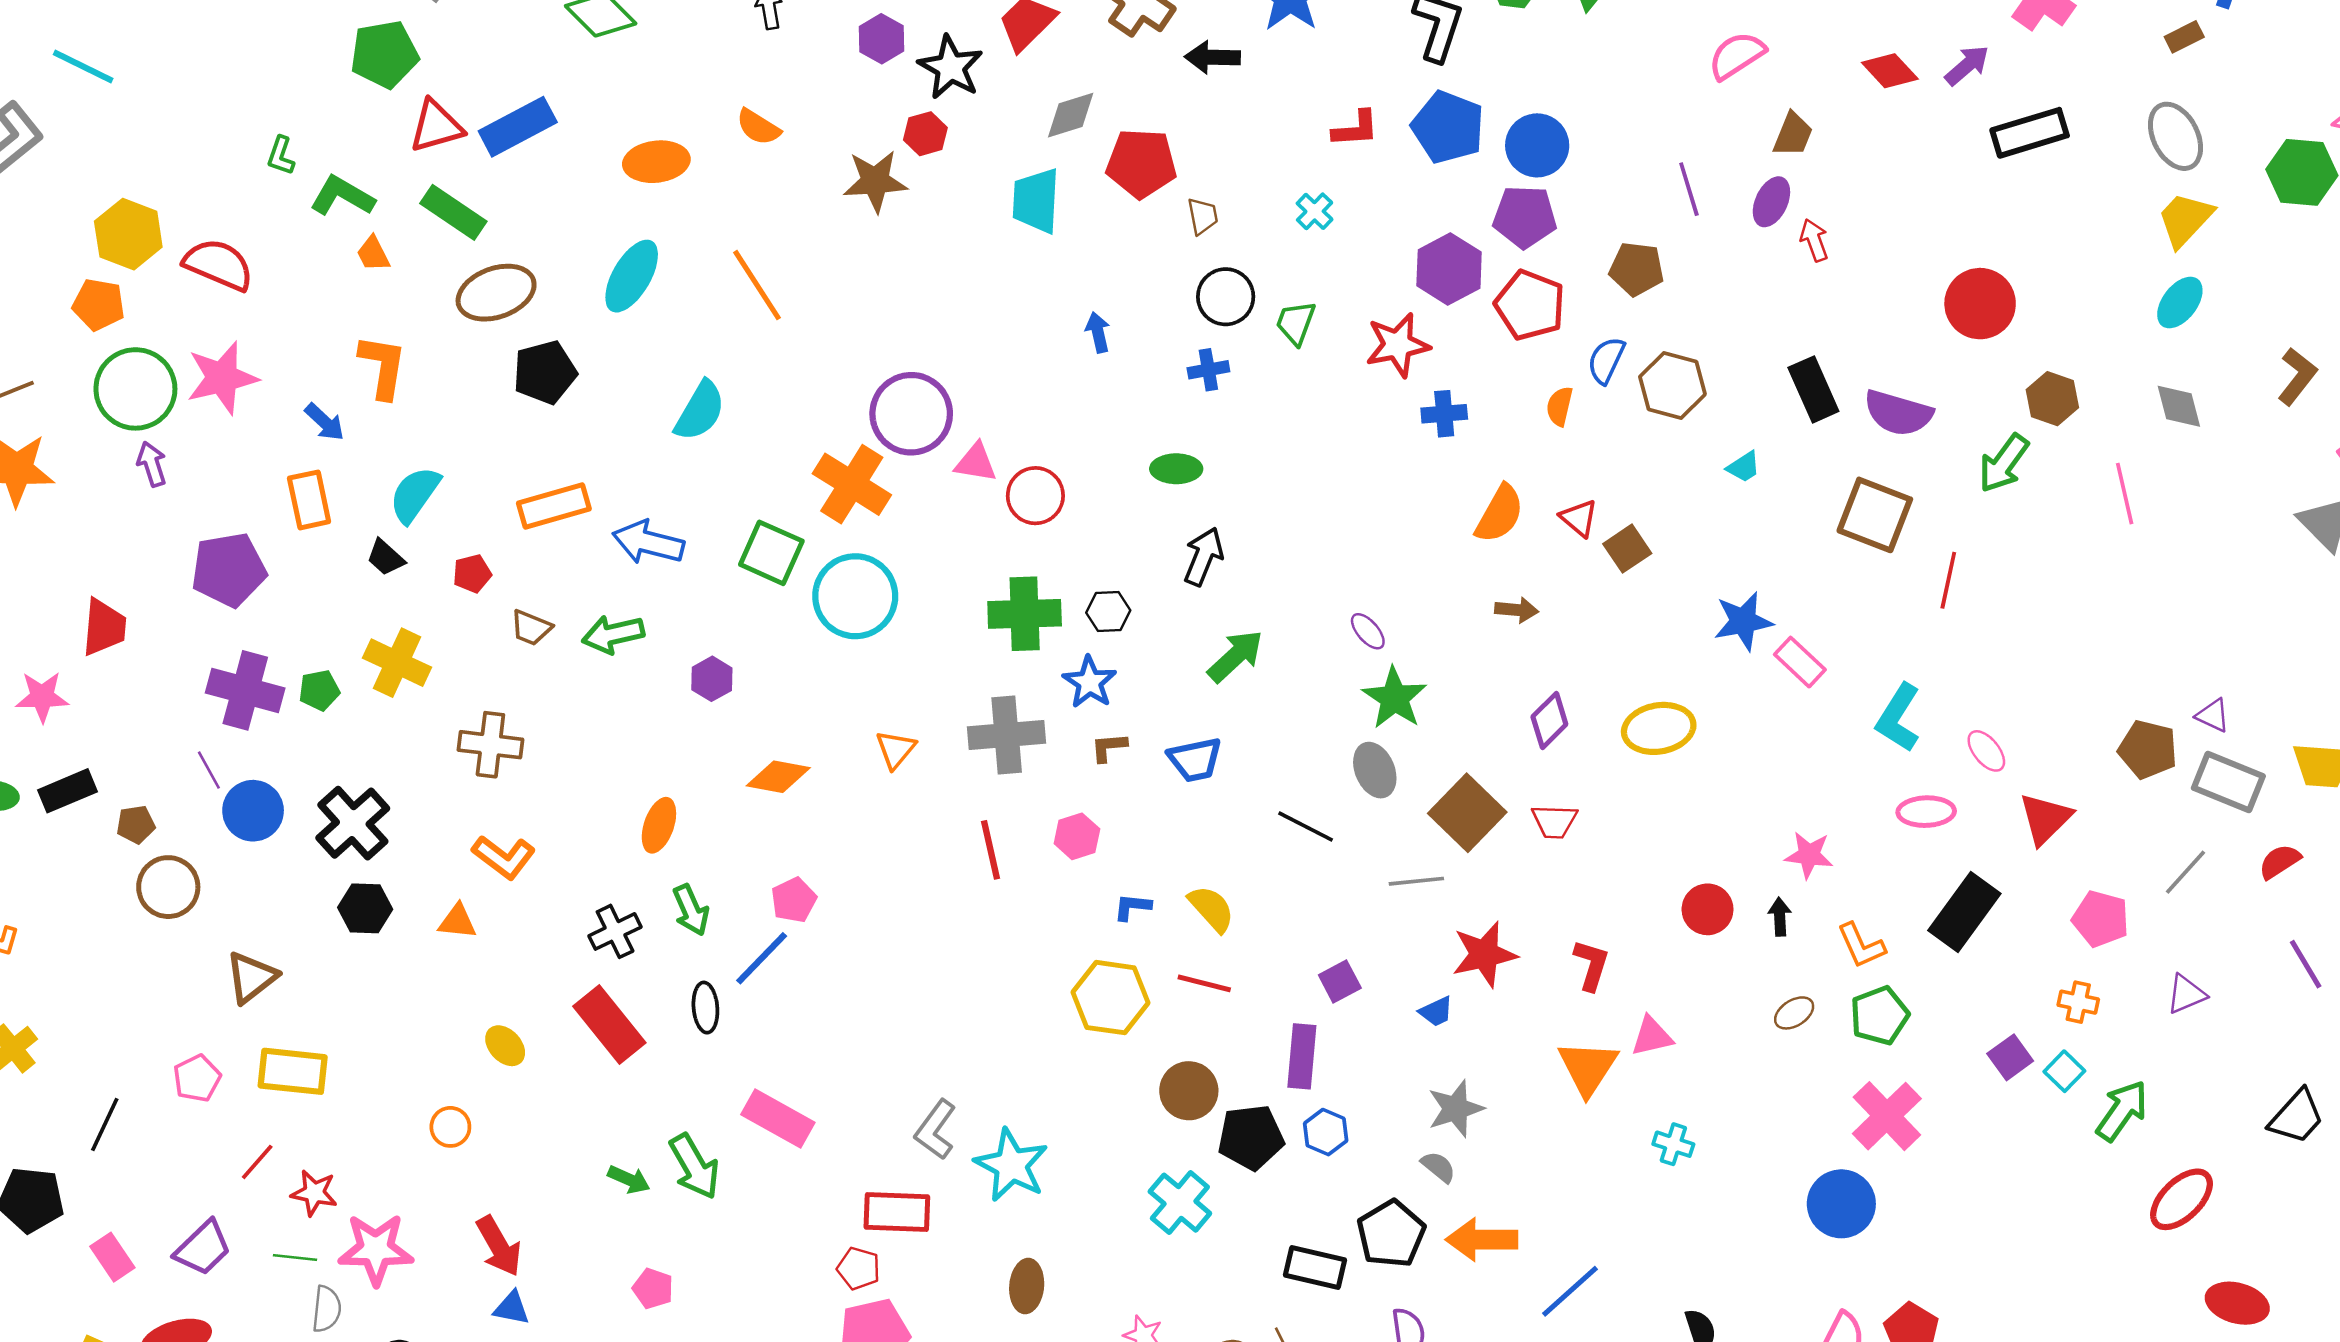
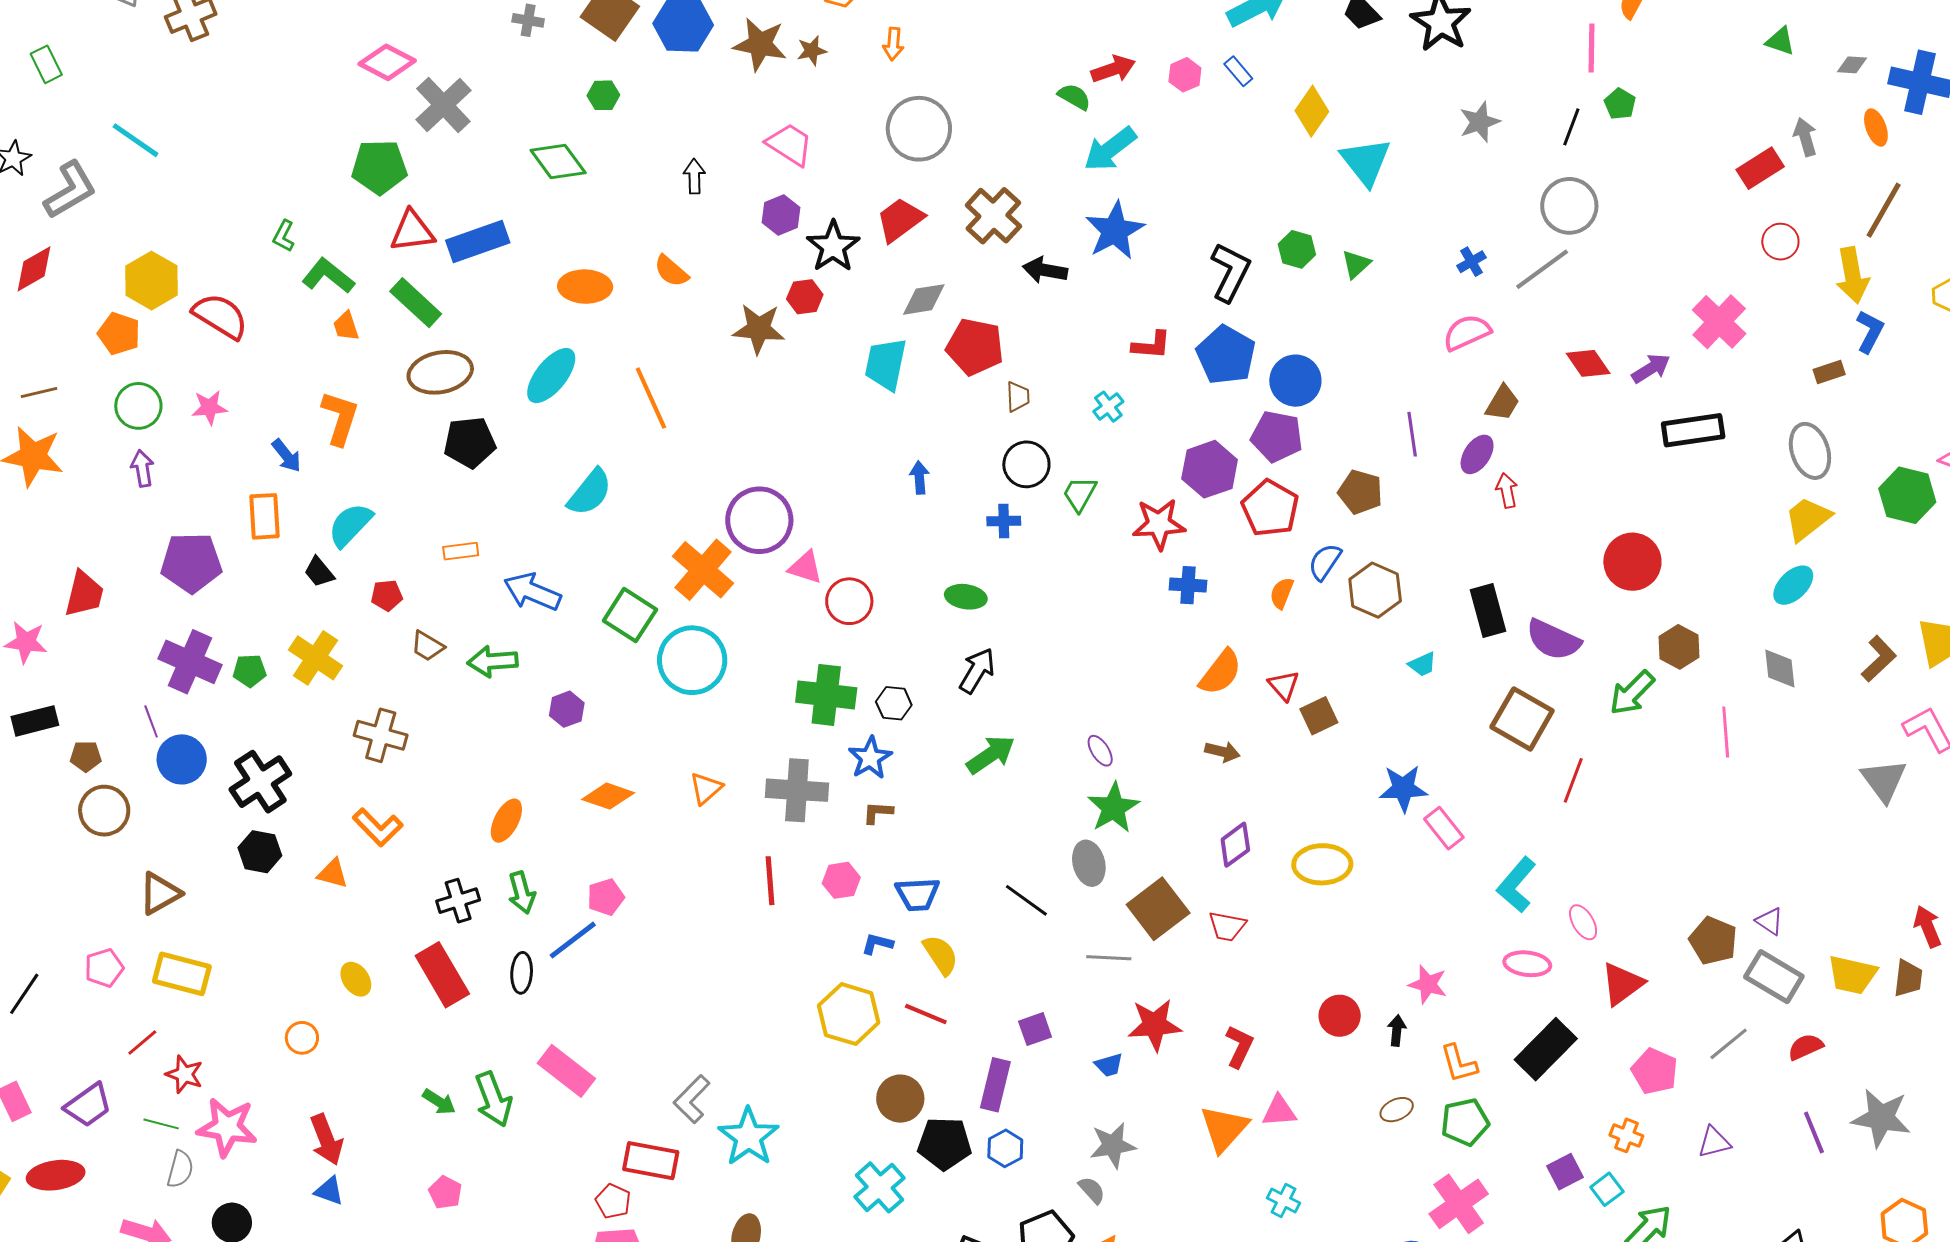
pink star: (222, 378) -> (209, 408), size x0.6
green circle: (135, 389) -> (138, 406), size x0.7
orange rectangle: (554, 506) -> (461, 551), size x0.6
blue trapezoid: (1195, 760) -> (918, 894), moved

